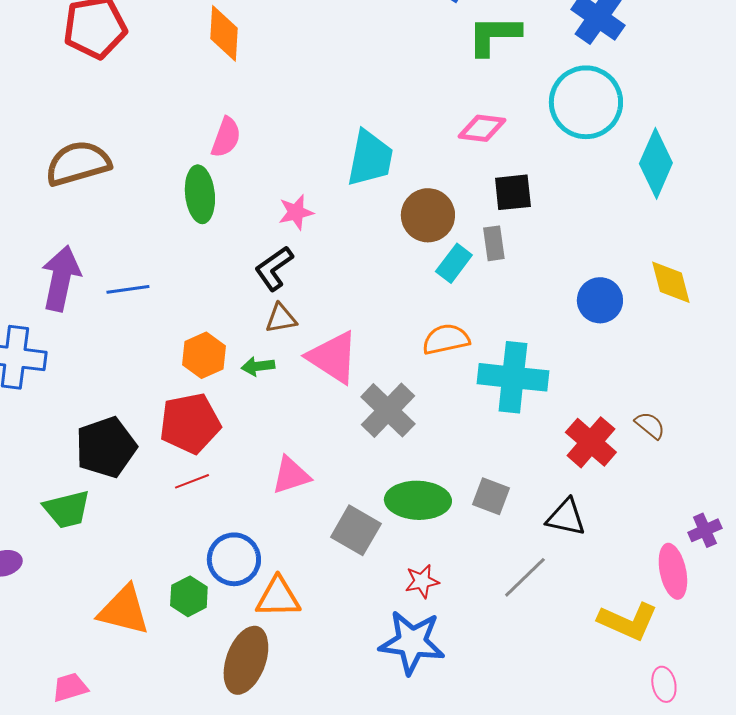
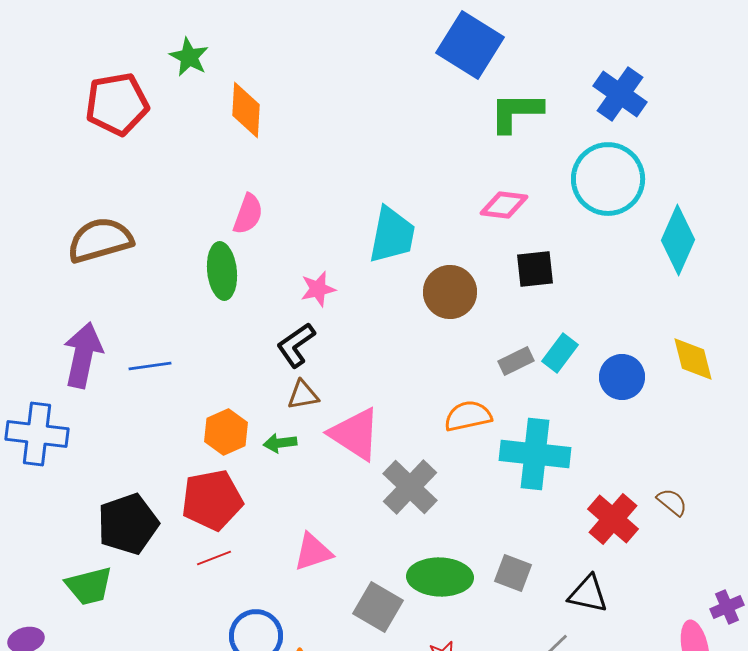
gray rectangle: (494, 243) -> (516, 361), moved, turned 72
cyan rectangle: (454, 263) -> (560, 353), moved

